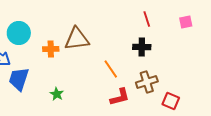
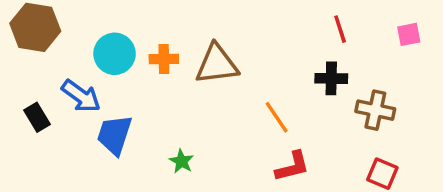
orange cross: (51, 49) -> (164, 59), moved
brown cross: (147, 82) -> (375, 110), moved, turned 30

